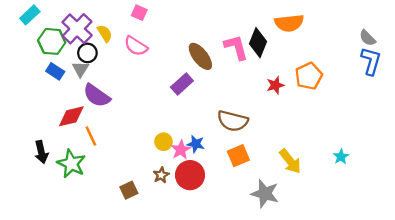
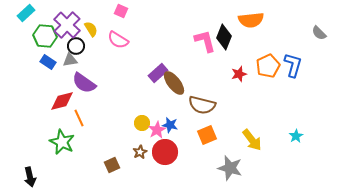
brown ellipse: (200, 56) -> (174, 83), moved
blue L-shape: (371, 61) -> (293, 65), moved
gray triangle: (81, 69) -> (70, 60), turned 49
black arrow: (41, 152) -> (30, 177), moved

